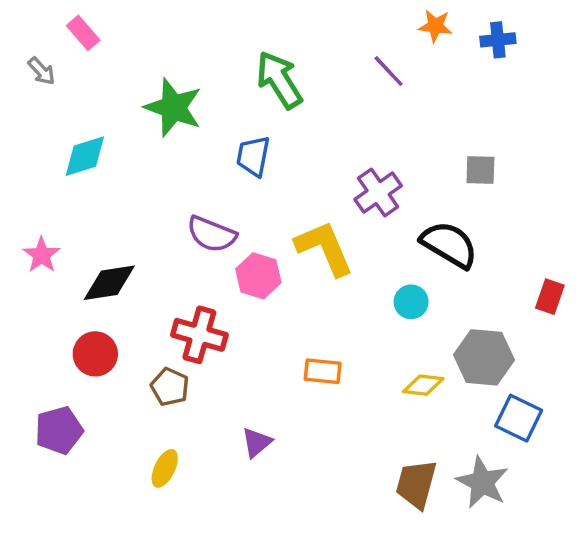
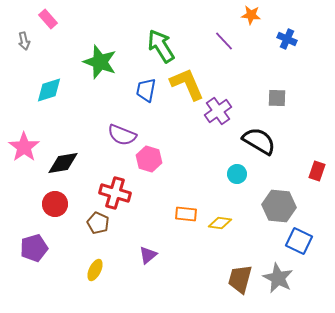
blue cross: (498, 40) -> (287, 39), moved, turned 30
gray arrow: (42, 71) -> (24, 41), turned 30
yellow L-shape: (324, 248) -> (187, 84), moved
pink star: (42, 255) -> (24, 147), size x1.4
yellow diamond: (423, 385) -> (220, 223), moved

